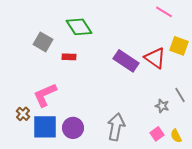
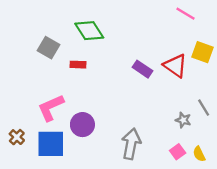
purple rectangle: (126, 61) -> (142, 69), size x0.7
brown cross: (23, 114) -> (17, 137), moved
purple circle: (73, 128) -> (82, 125), moved

